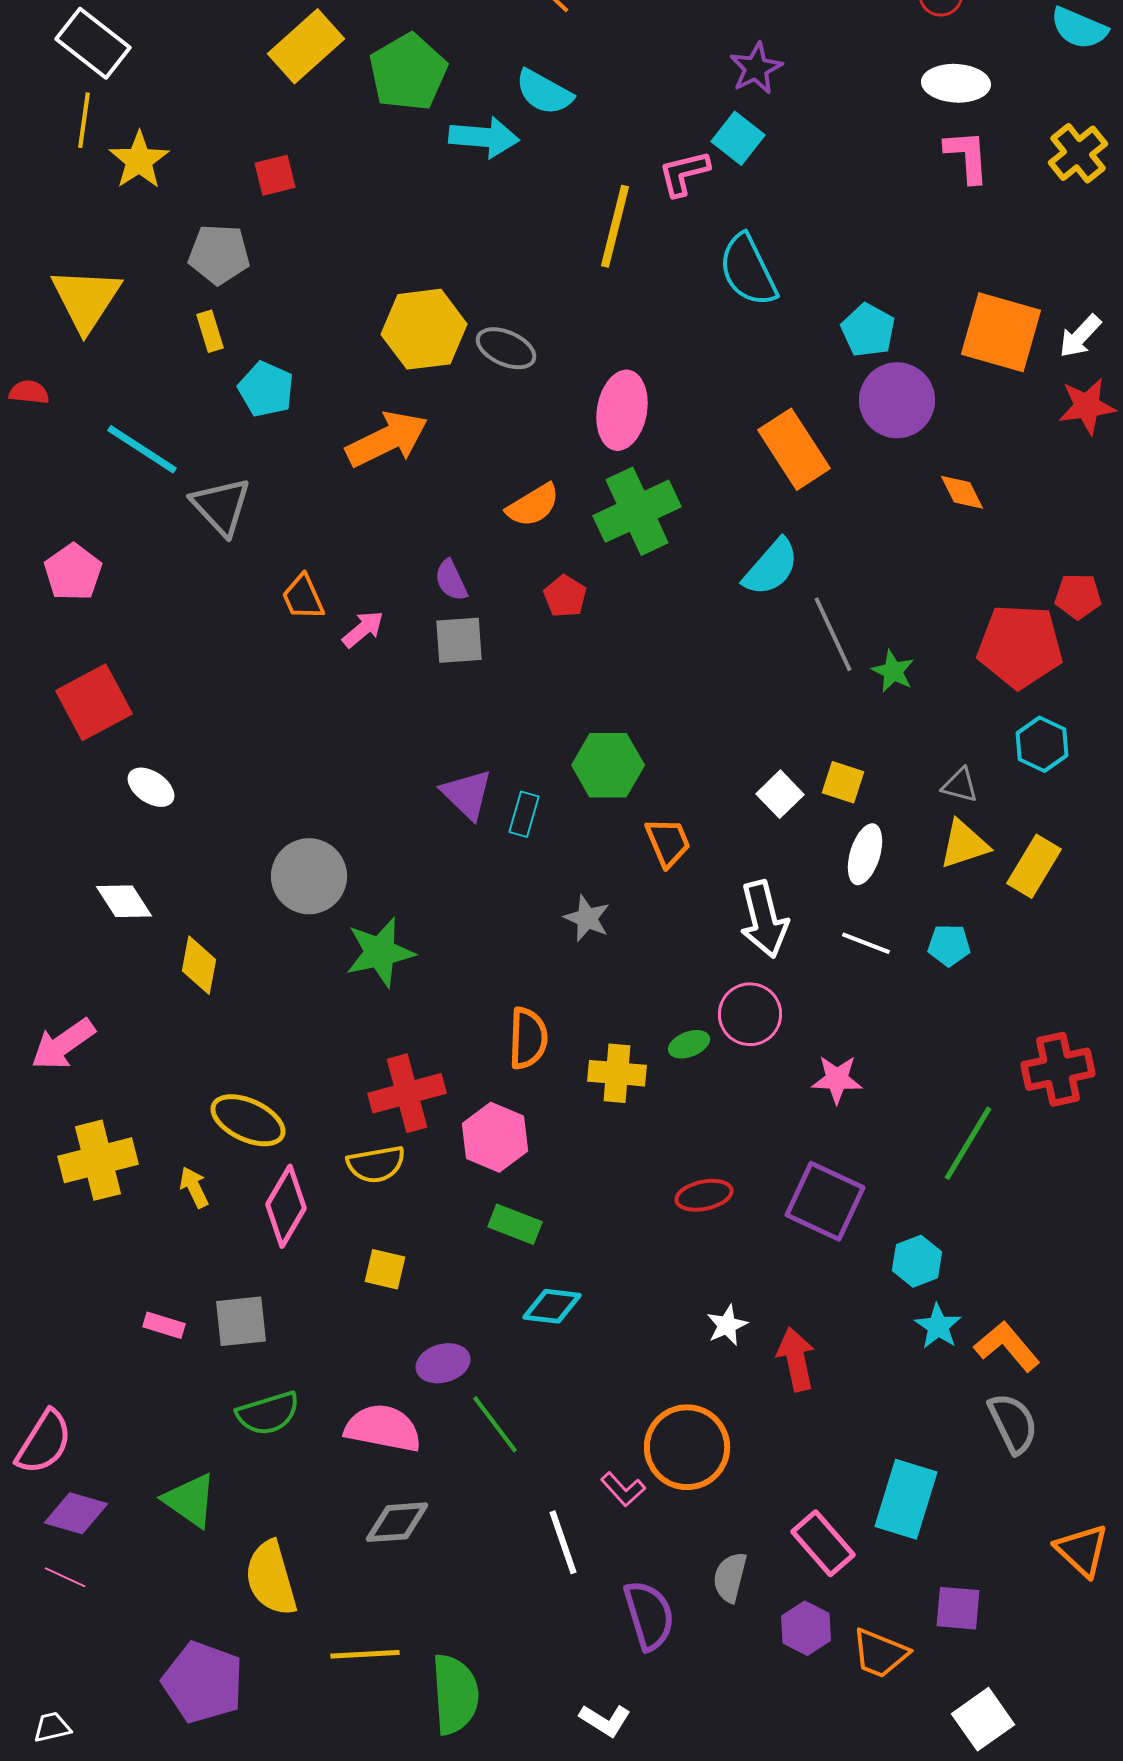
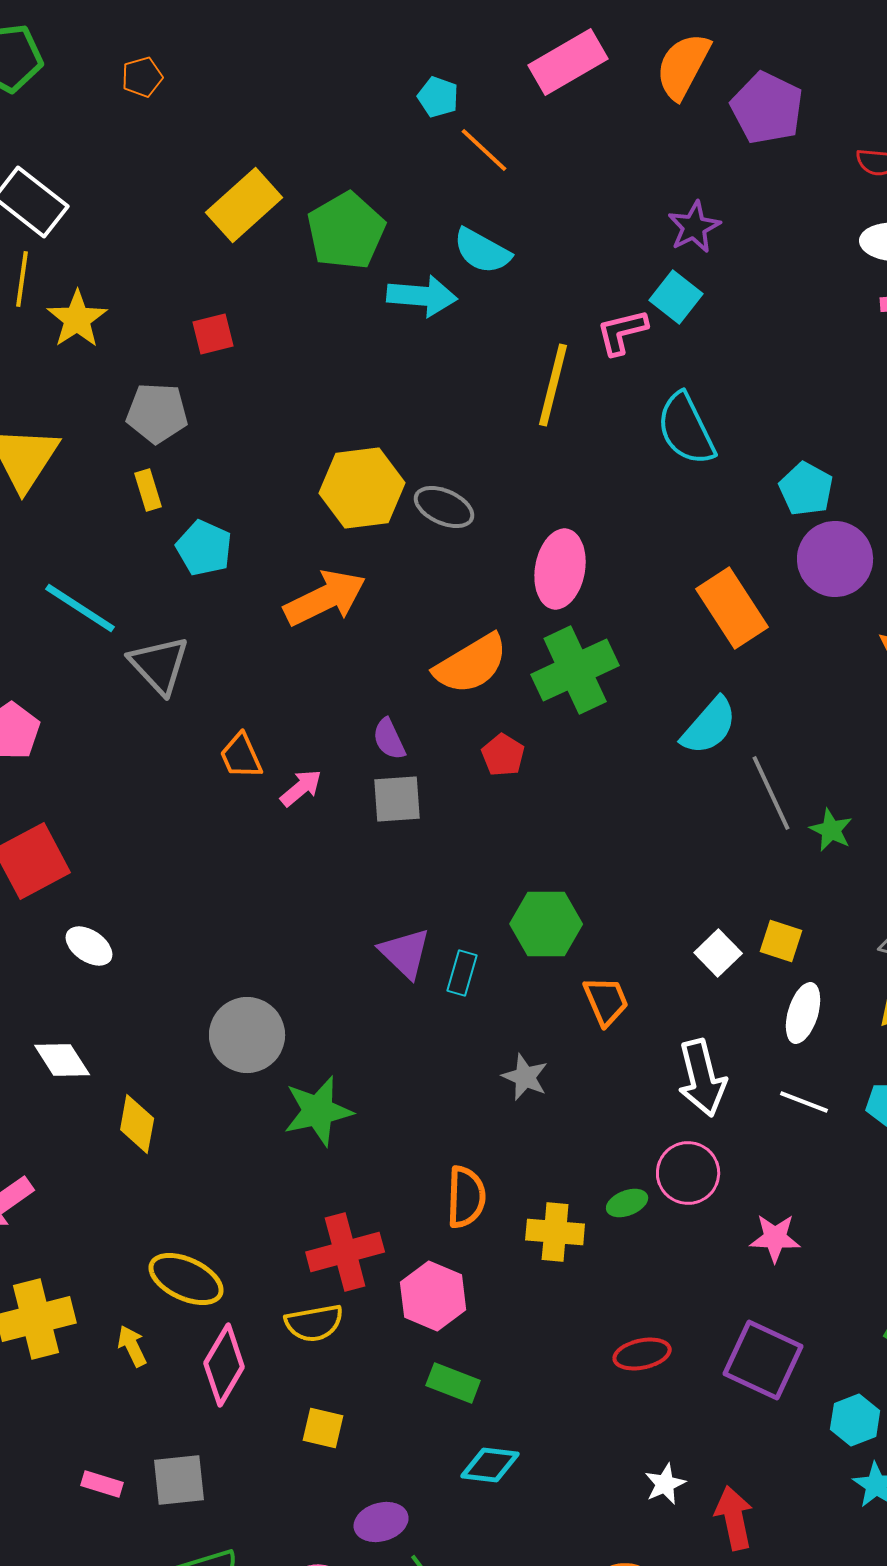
orange semicircle: (533, 505) -> (471, 664), size x1.4

